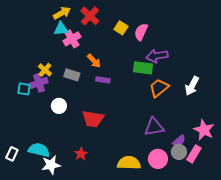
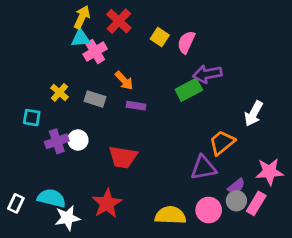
yellow arrow: (62, 13) -> (82, 17), turned -36
green rectangle: (143, 68) -> (189, 90), turned -36
purple cross: (39, 83) -> (57, 141), moved
orange trapezoid: (159, 88) -> (222, 143), moved
pink star: (204, 130) -> (269, 172), turned -30
red star: (81, 154) -> (107, 203), size x1.6

